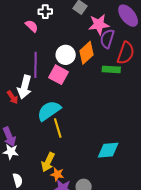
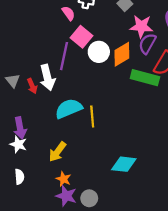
green rectangle: (111, 69) -> (145, 78), size x1.4
pink square: (59, 75) -> (82, 37), moved
white arrow: (25, 87) -> (47, 78), turned -40
yellow line: (58, 128) -> (92, 117), moved
yellow arrow: (48, 162) -> (57, 152), moved

